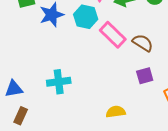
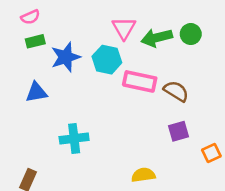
pink rectangle: (113, 35) -> (140, 81), turned -32
blue triangle: (14, 89) -> (36, 92), moved

